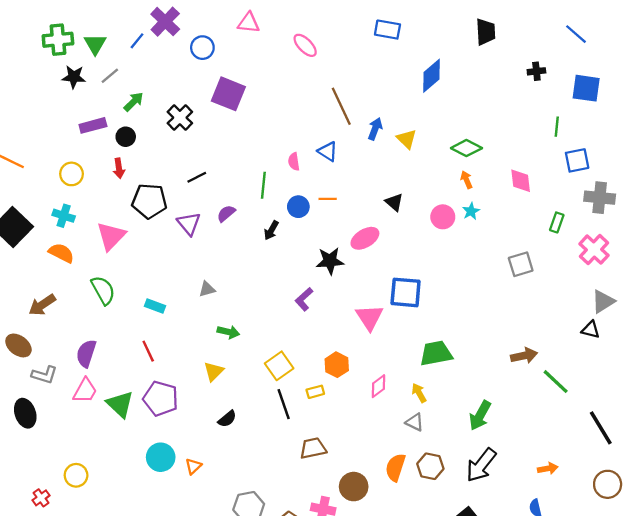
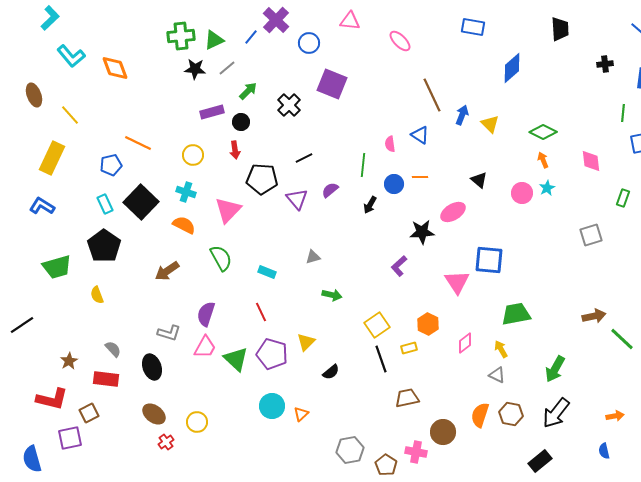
green triangle: (95, 44) -> (214, 40), turned 35
brown ellipse: (18, 345) -> (154, 414), moved
yellow triangle: (214, 371) -> (306, 342), moved

